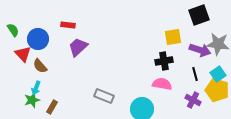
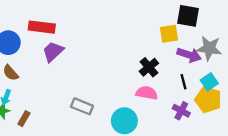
black square: (199, 15) -> (188, 16), turned 30
red rectangle: (68, 25) -> (42, 27), size x1.6
yellow square: (173, 37) -> (169, 34), moved
black cross: (164, 61) -> (149, 67), turned -30

